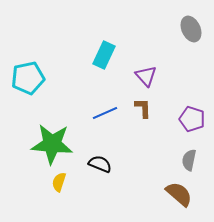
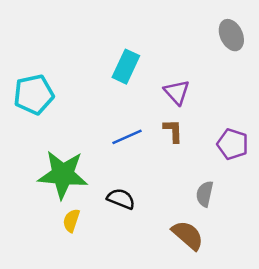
gray semicircle: (189, 160) -> (205, 194), moved
brown semicircle: (179, 194) -> (188, 235), moved

